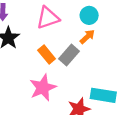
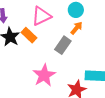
orange rectangle: (47, 54) -> (29, 35), moved

